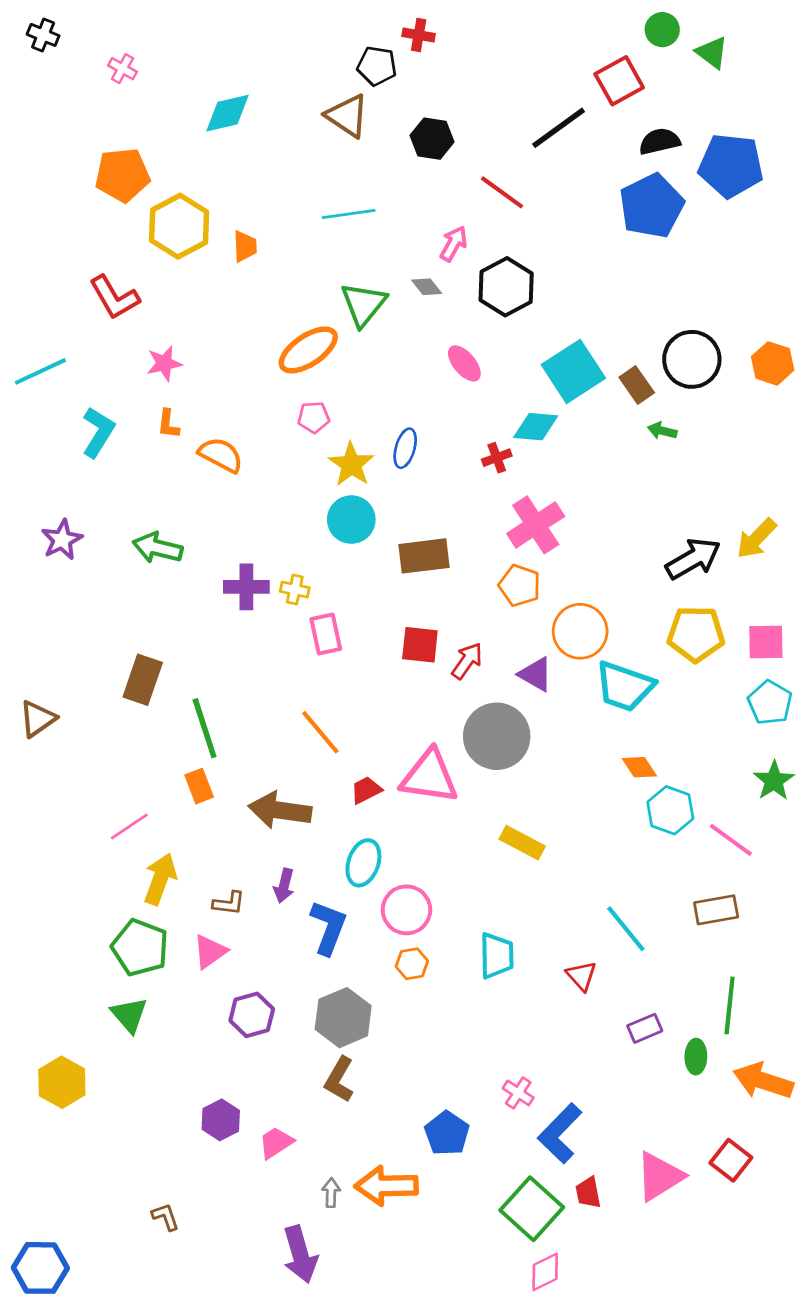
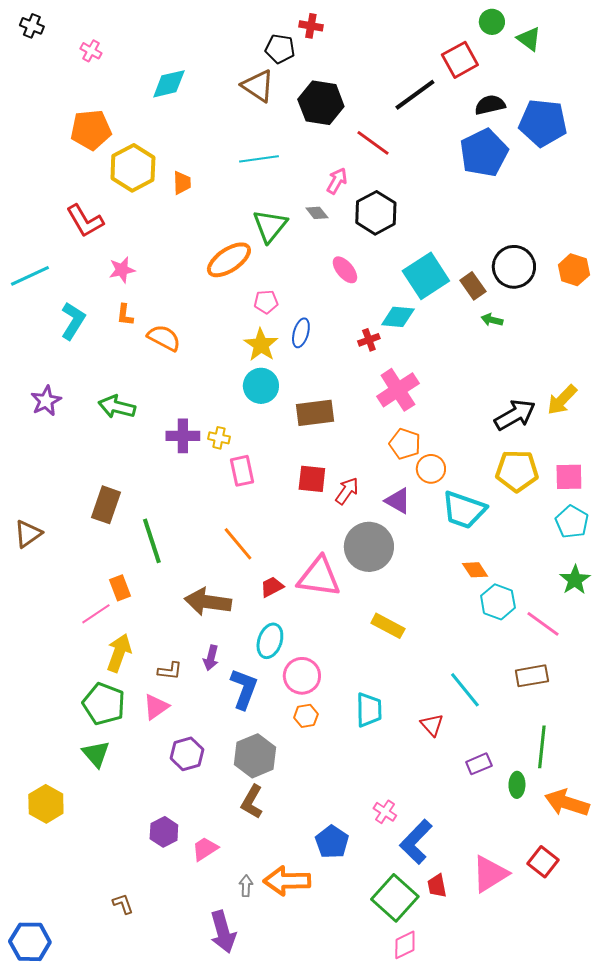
black hexagon: (432, 139) -> (321, 103), size x1.4
pink pentagon: (314, 417) -> (266, 302), moved
orange pentagon: (520, 586) -> (405, 444), moved
orange circle: (580, 631) -> (431, 469), size x0.7
orange rectangle: (199, 786) -> (120, 588), moved

